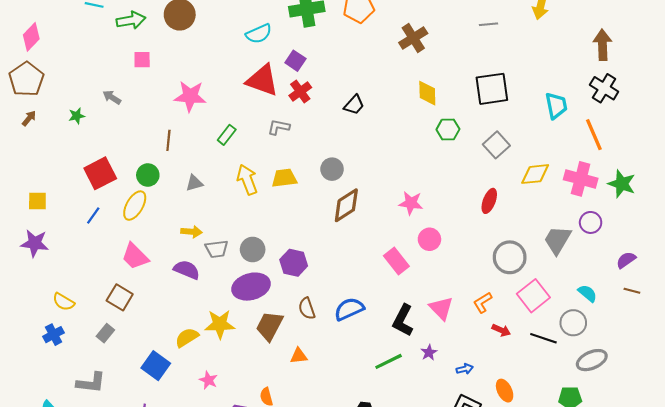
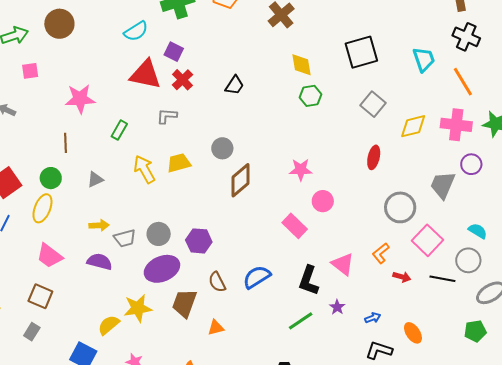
green hexagon: (448, 129) -> (310, 96), moved

